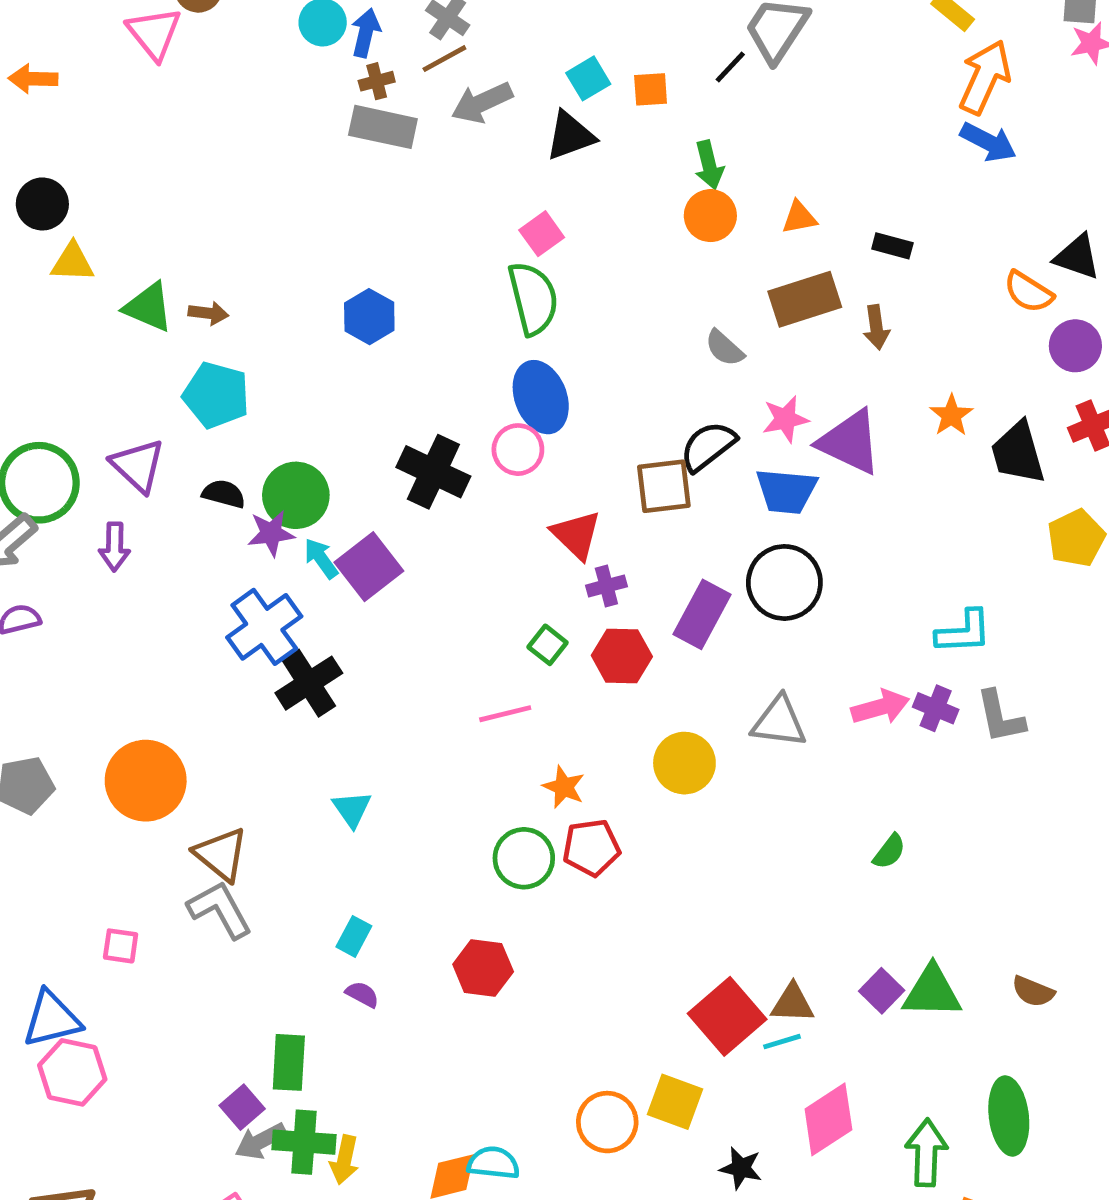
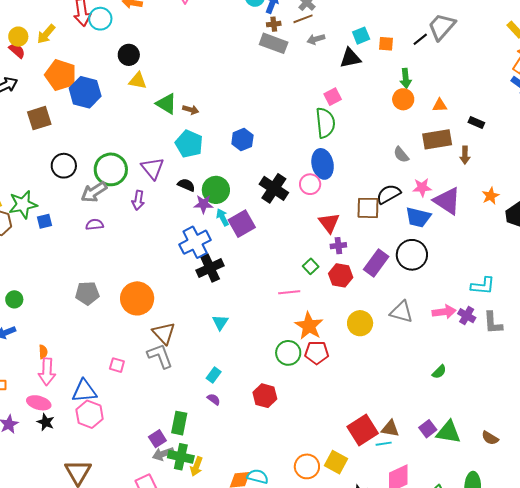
gray arrow: (482, 103) -> (316, 39), size x0.7
blue hexagon: (369, 317) -> (242, 140), moved
orange star: (564, 787) -> (309, 326), size x1.6

